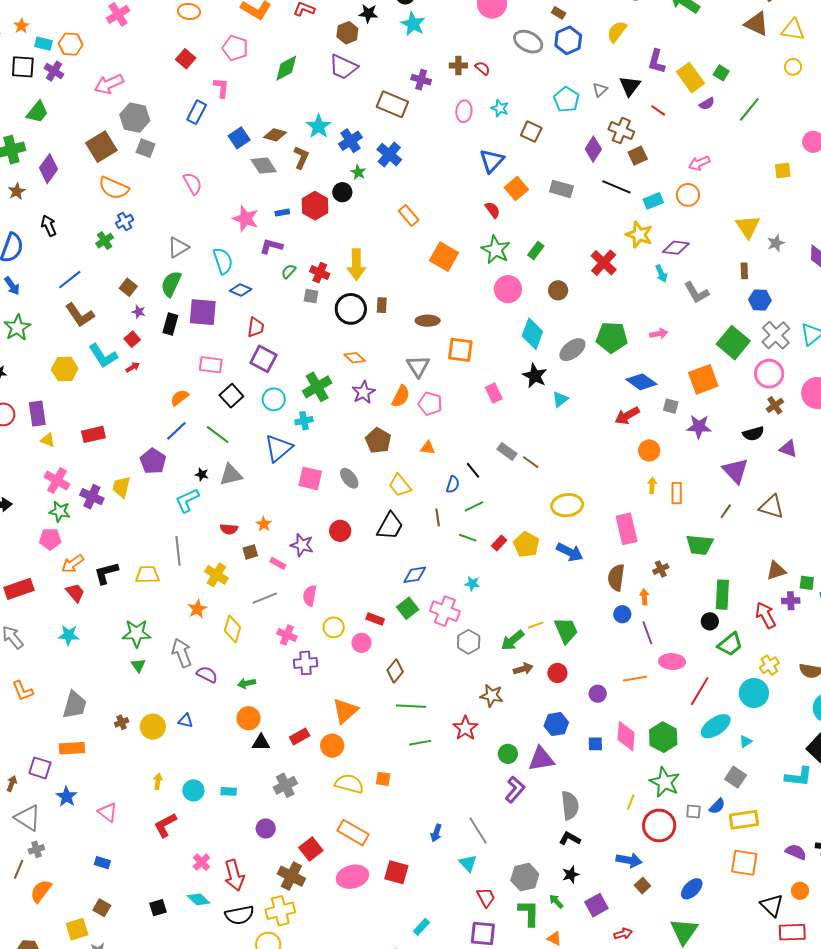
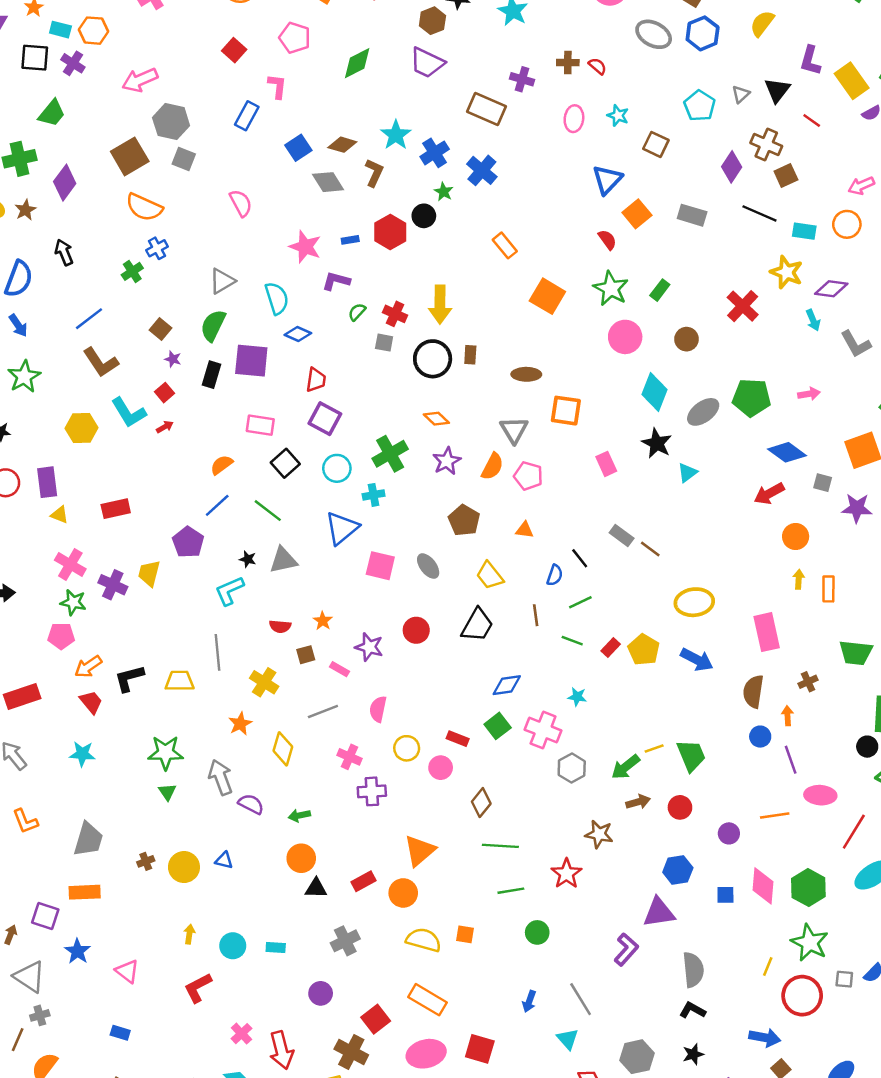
cyan rectangle: (653, 201) -> (804, 231), turned 30
green circle: (508, 754) -> (537, 932), moved

